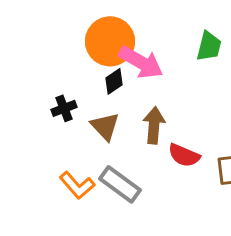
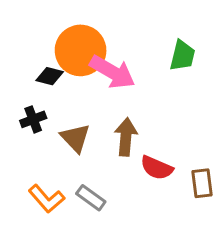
black diamond: (114, 81) -> (50, 76), moved, turned 48
gray rectangle: (120, 184) -> (91, 198), size x0.7

